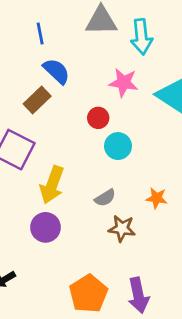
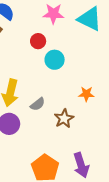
gray semicircle: (105, 198) -> (38, 104), moved
brown star: (122, 228) -> (64, 119), turned -30

